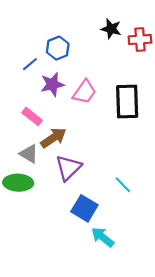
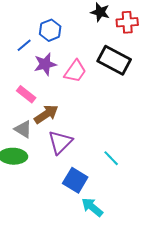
black rectangle: (127, 101) -> (114, 60), moved, turned -60

